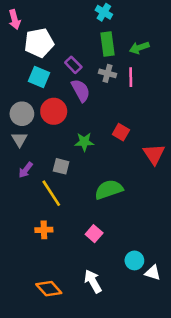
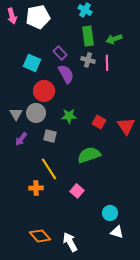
white pentagon: (39, 43) -> (38, 17), moved
gray circle: (22, 114) -> (36, 113), moved
red square: (121, 132) -> (99, 122), moved
yellow line: (51, 193) -> (49, 169), moved
white triangle: (153, 273) -> (117, 232), moved
white arrow: (93, 281) -> (70, 242), moved

